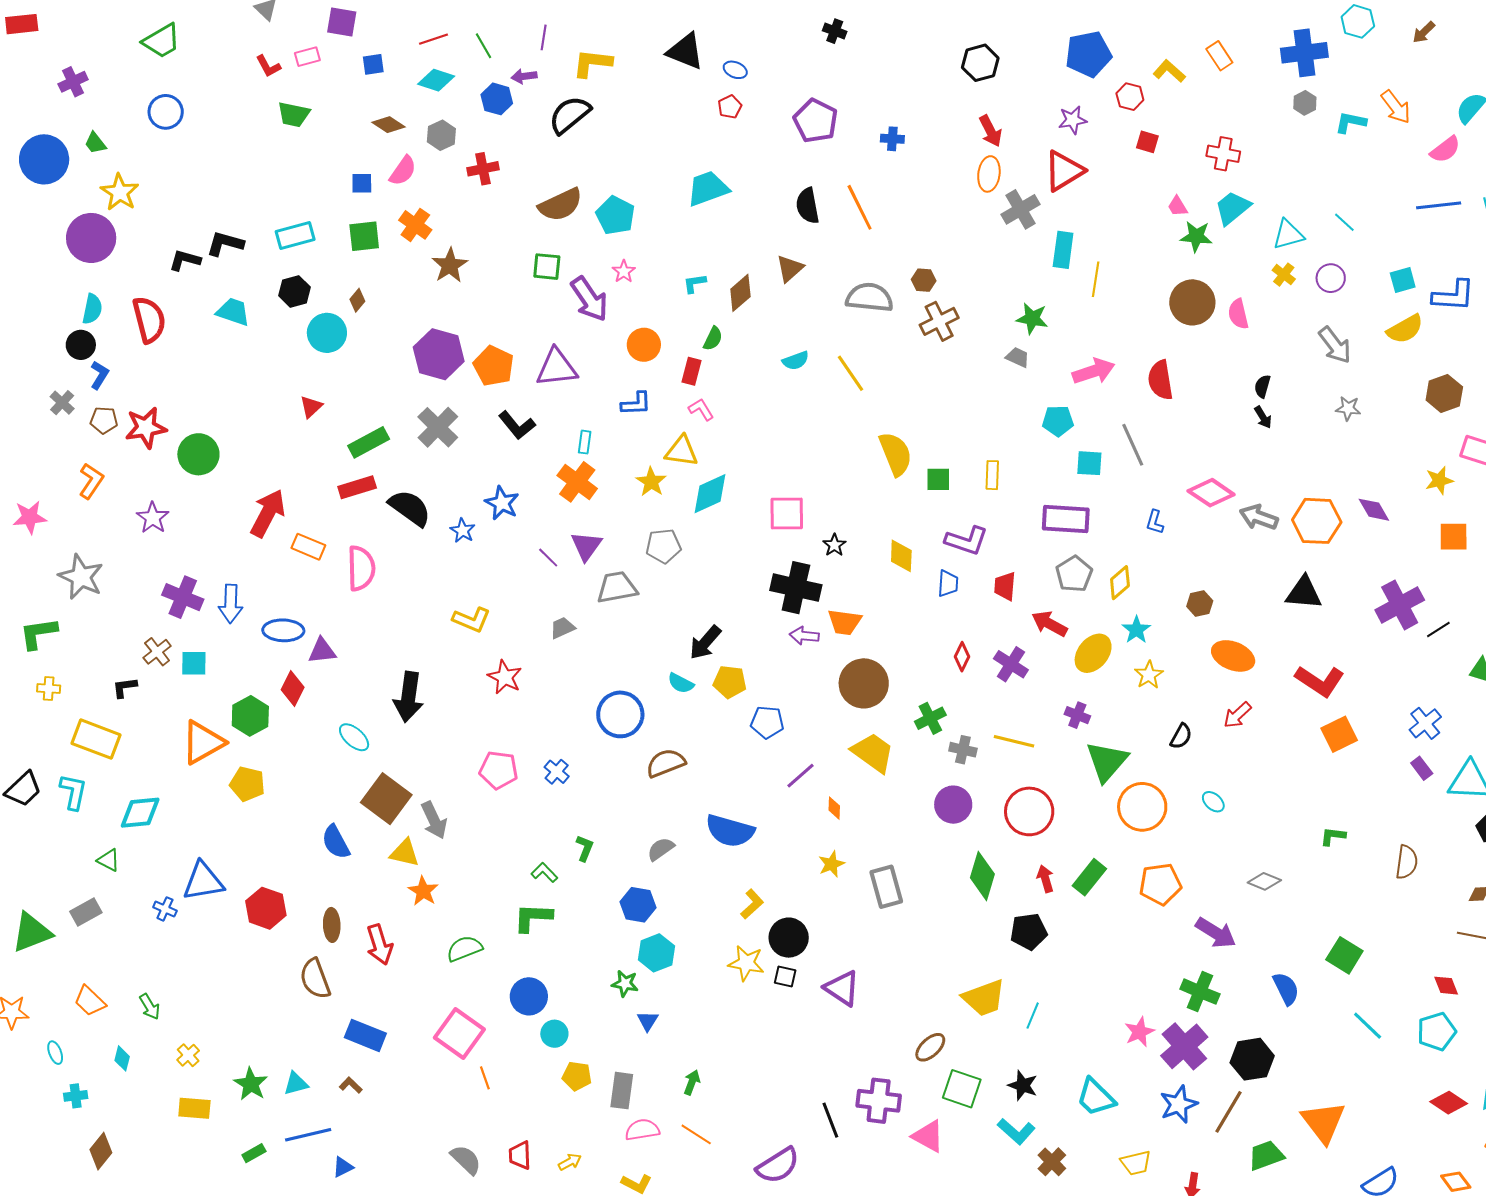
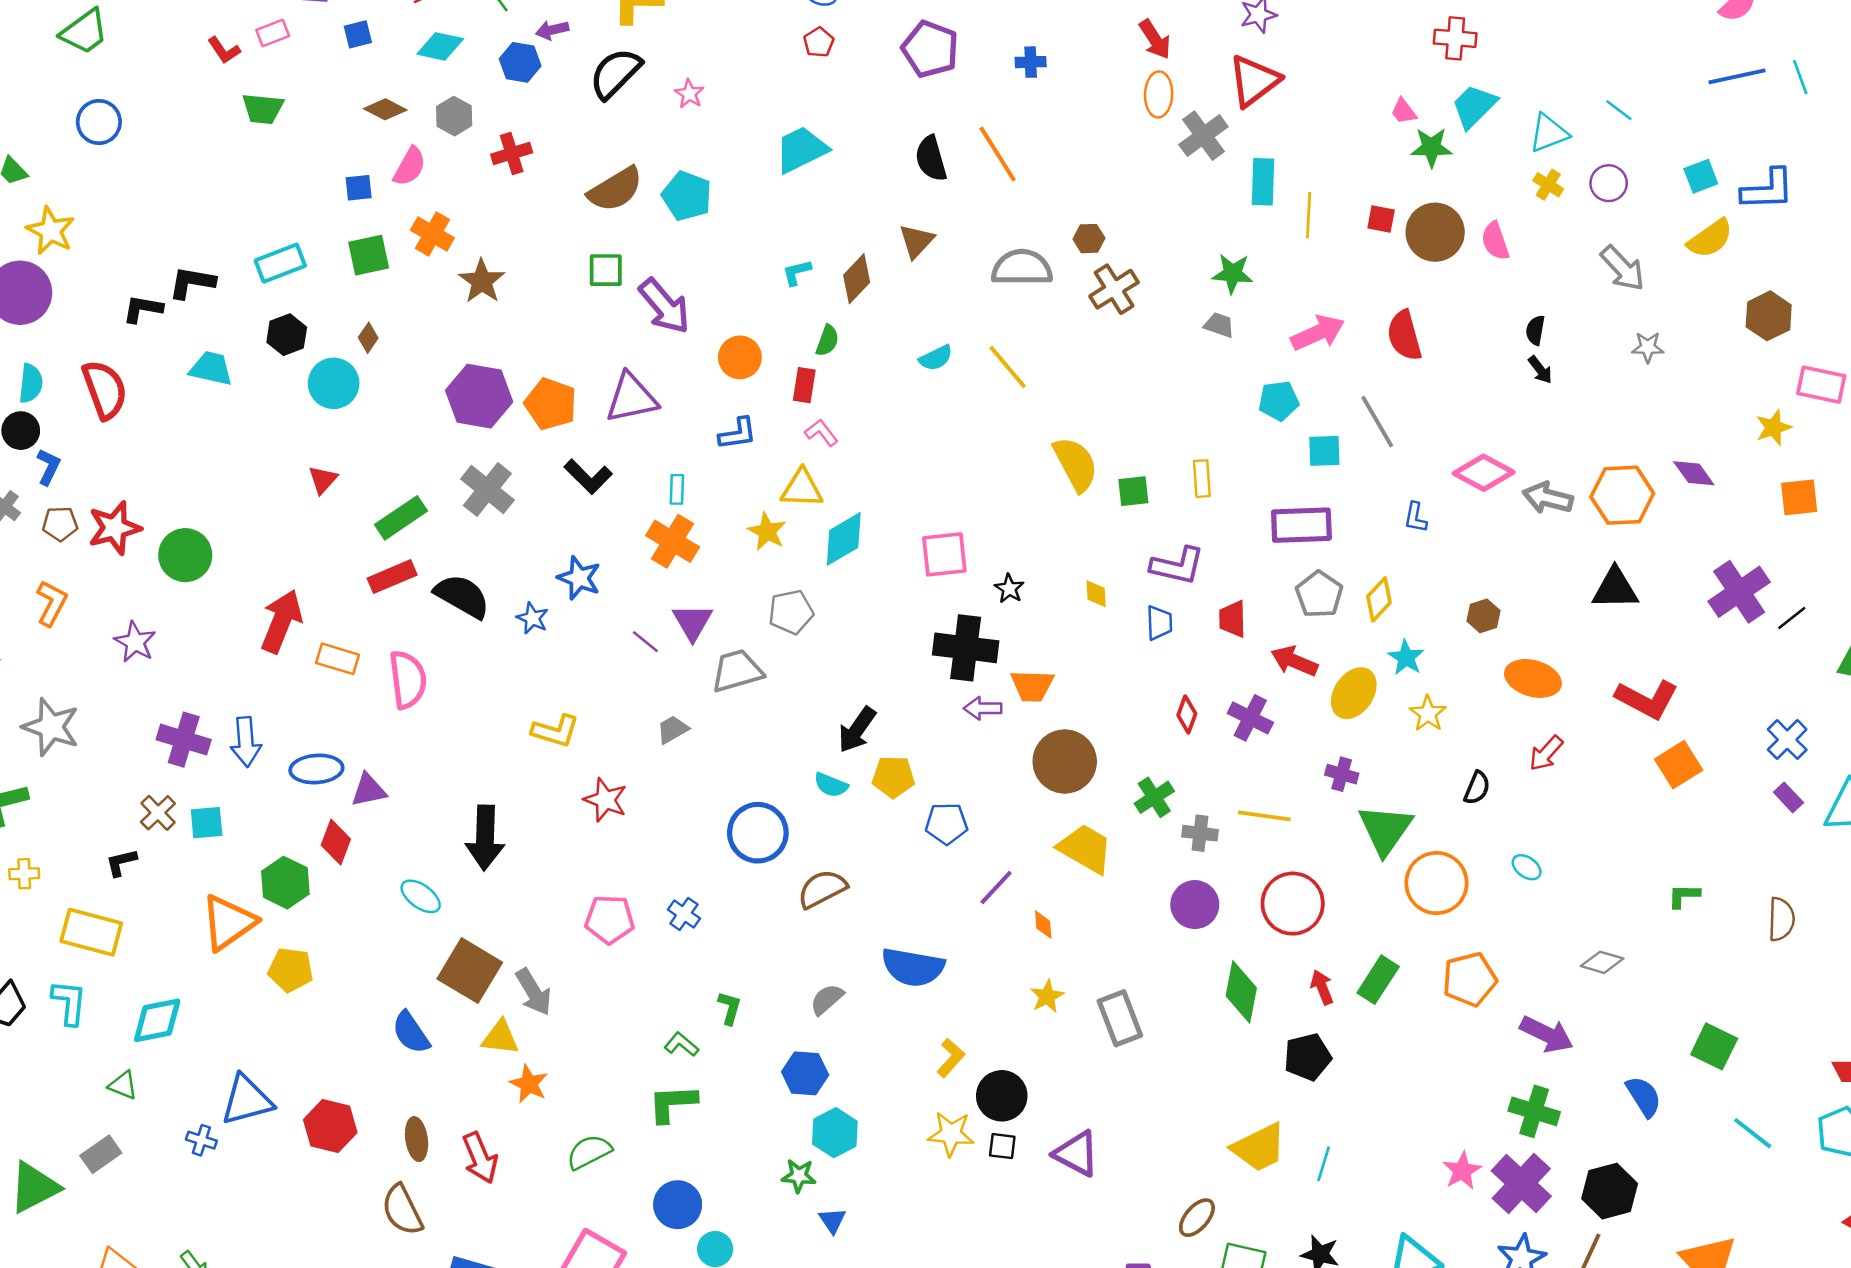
red square: (1147, 142) -> (1381, 219), moved
pink star: (624, 271) -> (689, 94), moved
yellow diamond: (901, 556) -> (1096, 594), size x0.7

